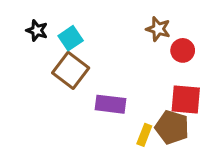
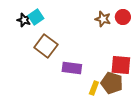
cyan square: (71, 38) -> (36, 17), moved
red circle: (183, 50) -> (123, 17), moved

